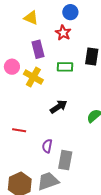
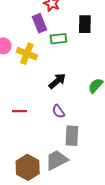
purple rectangle: (38, 49) -> (39, 23), moved
purple semicircle: (47, 146) -> (58, 111), moved, turned -40

